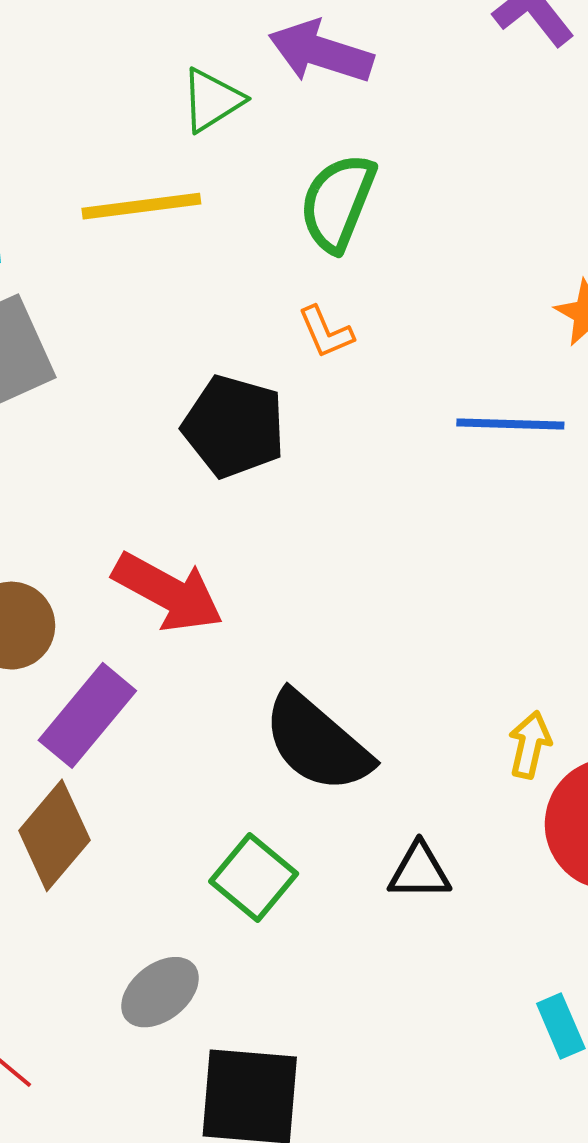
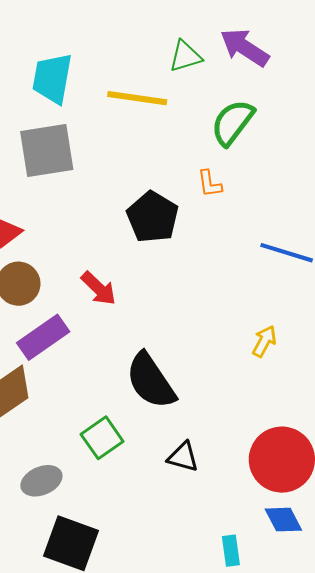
red arrow: (168, 592) -> (99, 288), size x0.7
yellow arrow: (530, 745) -> (264, 341), moved

